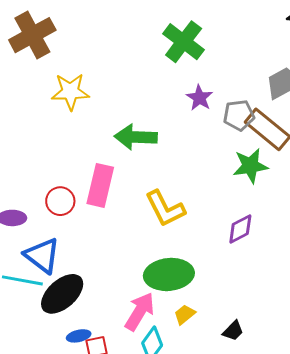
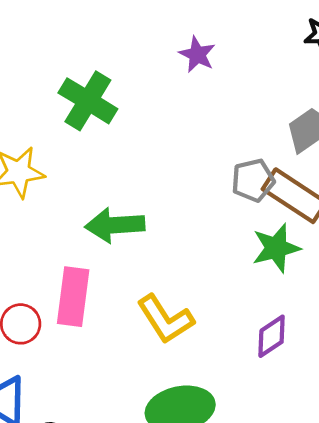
green cross: (184, 42) -> (88, 101), moved
purple star: (199, 98) -> (197, 55), moved

